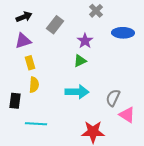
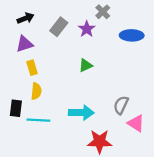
purple star: (85, 41) -> (87, 29), moved
cyan arrow: (77, 92) -> (81, 113), moved
cyan line: (36, 124) -> (38, 120), moved

